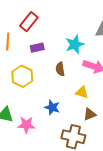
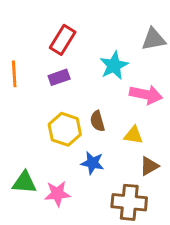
red rectangle: (29, 22) -> (63, 40), moved
brown semicircle: (60, 69) -> (97, 121), moved
yellow hexagon: (22, 76) -> (65, 129), moved

